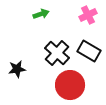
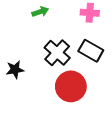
pink cross: (88, 15) -> (90, 13), turned 30

